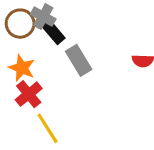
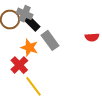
orange star: (22, 68) -> (29, 48), moved

